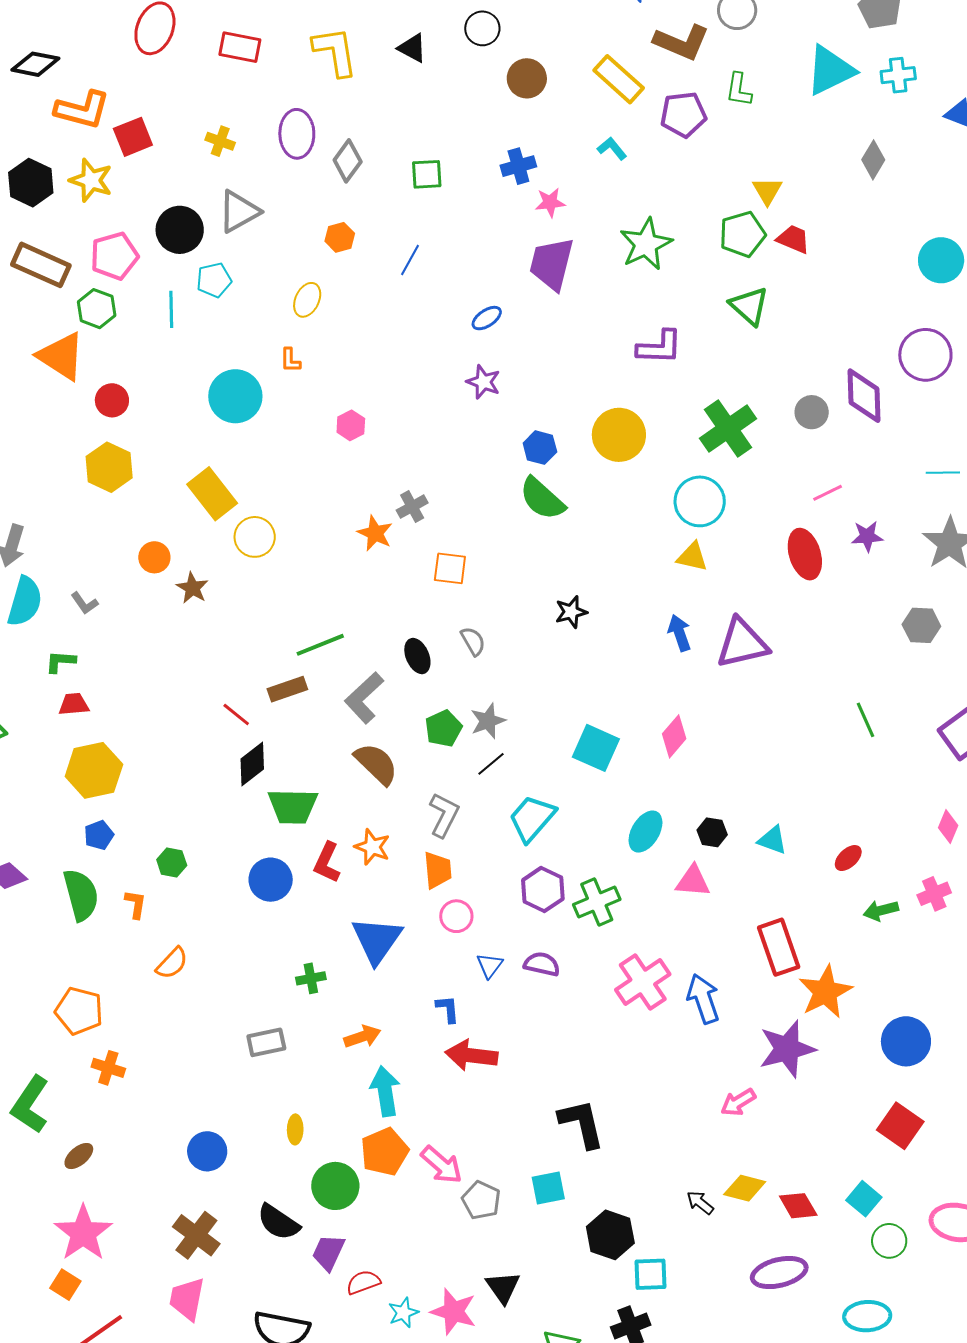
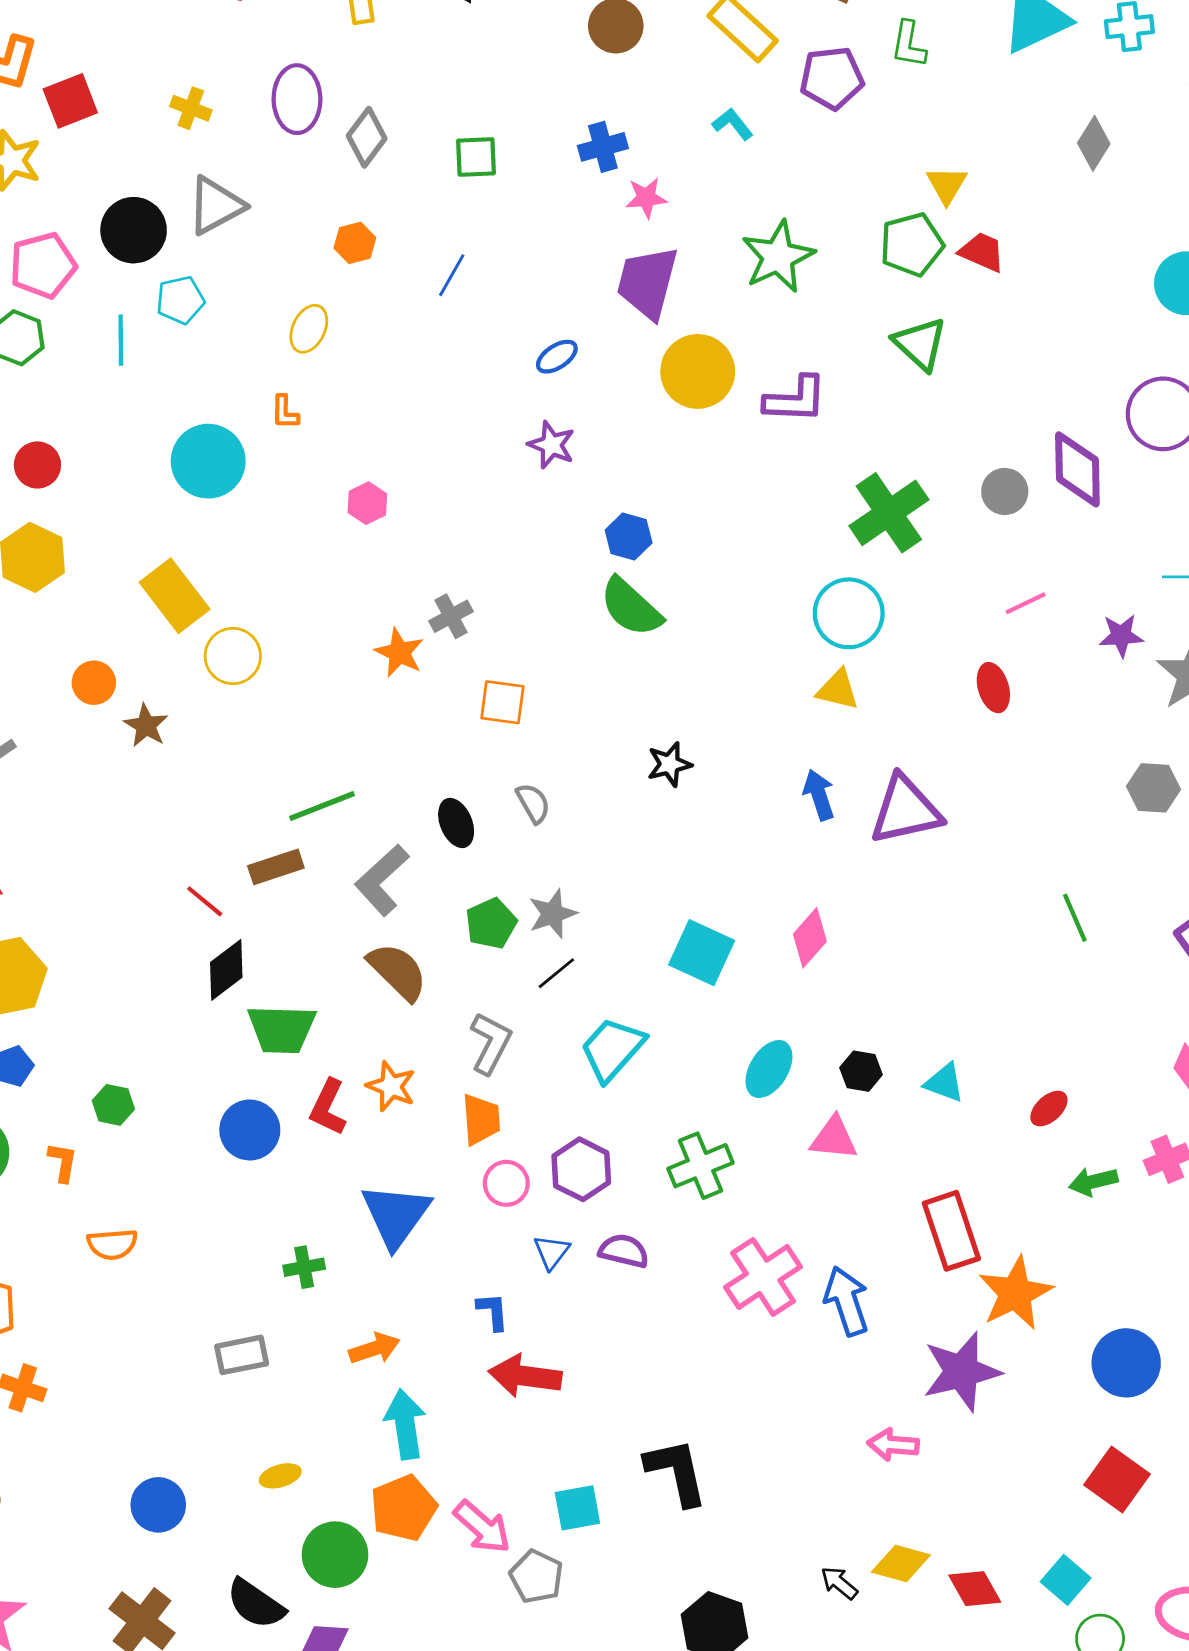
yellow circle: (619, 435) -> (698, 371), moved
purple star: (867, 536) -> (1121, 636), moved
red ellipse: (805, 554) -> (993, 688), size x0.7
purple hexagon: (543, 889) -> (581, 1169), moved
orange semicircle: (172, 963) -> (112, 1244), turned 42
pink arrow: (738, 1102) -> (893, 1445), turned 36
yellow ellipse: (295, 1129) -> (280, 1476), turned 72
cyan square: (548, 1188) -> (577, 1508), moved

